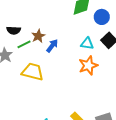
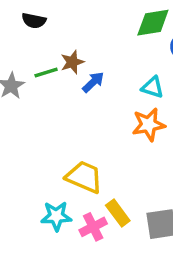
black semicircle: (14, 30) -> (34, 21), moved
yellow trapezoid: (33, 72) -> (84, 177), moved

